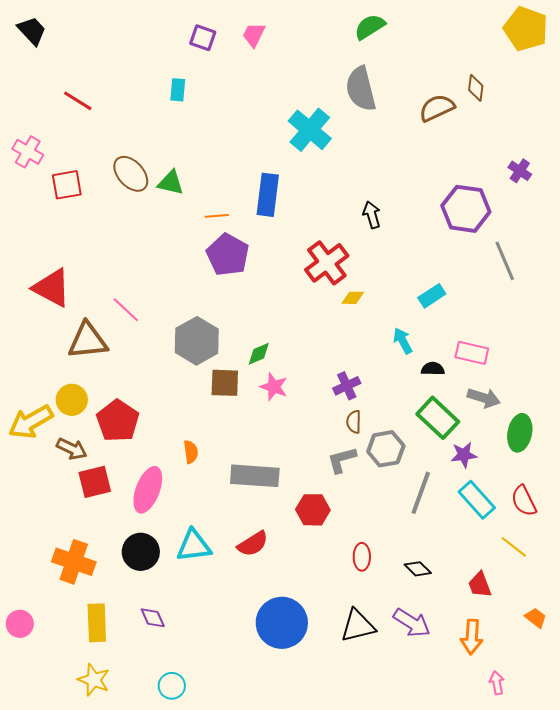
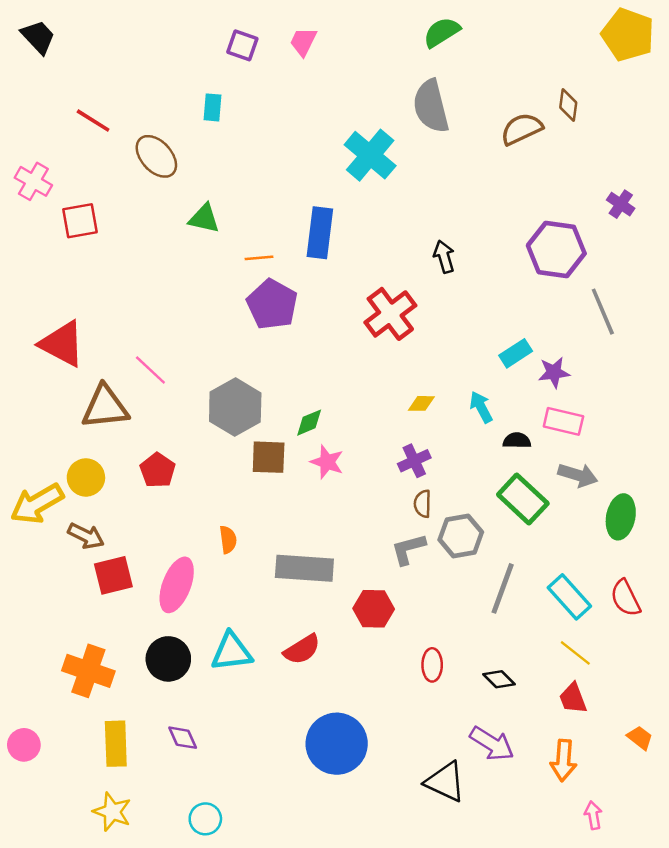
brown ellipse: (131, 174) -> (156, 156), moved
yellow diamond: (353, 298) -> (421, 403), moved
red pentagon: (118, 421) -> (158, 470), moved, size x0.7
purple star: (464, 455) -> (554, 372), moved
yellow line: (514, 547) -> (575, 653), moved
black triangle: (358, 626) -> (445, 782), moved, turned 39

